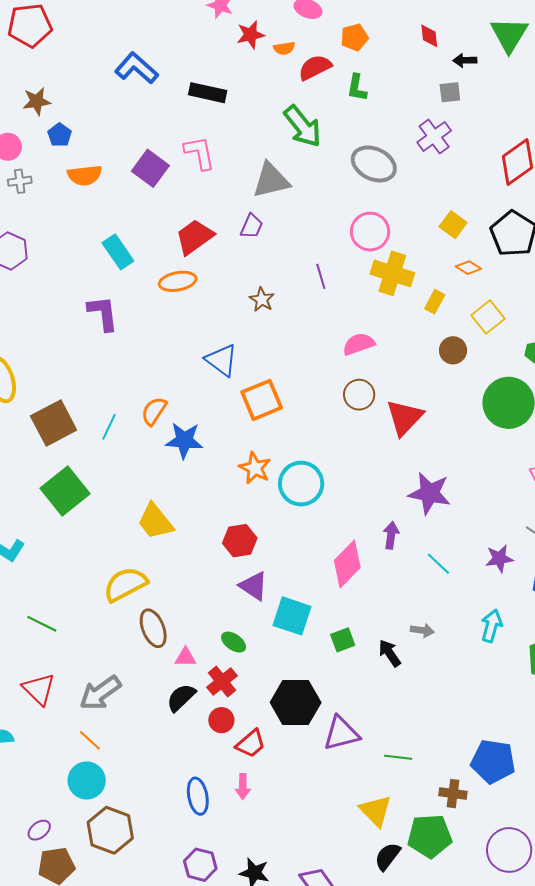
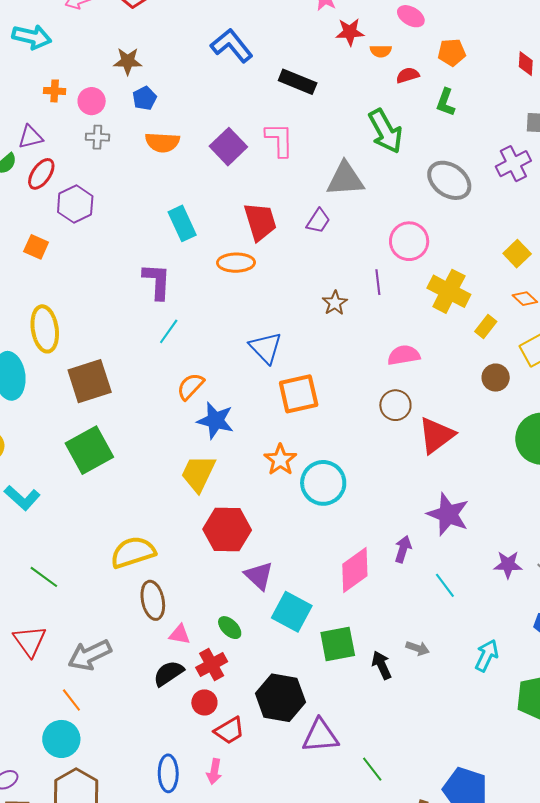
red semicircle: (315, 67) -> (408, 75), size x0.7
pink circle: (370, 232) -> (409, 241), moved
red trapezoid: (194, 237) -> (260, 222), turned 99
brown star: (262, 300) -> (335, 303), moved
cyan line: (109, 427) -> (169, 331), moved
yellow trapezoid: (155, 521) -> (198, 473), moved, turned 54
red hexagon: (240, 541) -> (227, 530), moved, size x1.4
purple star: (499, 559) -> (508, 565), moved
green square: (343, 640) -> (338, 644), size x1.5
green line: (398, 757) -> (372, 769), turned 36

